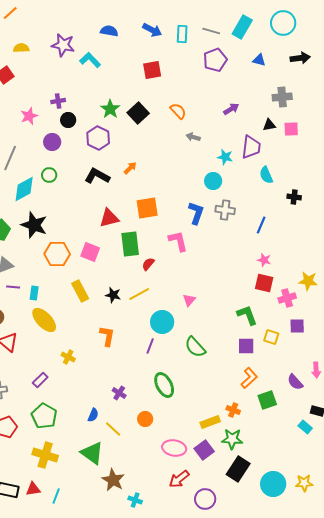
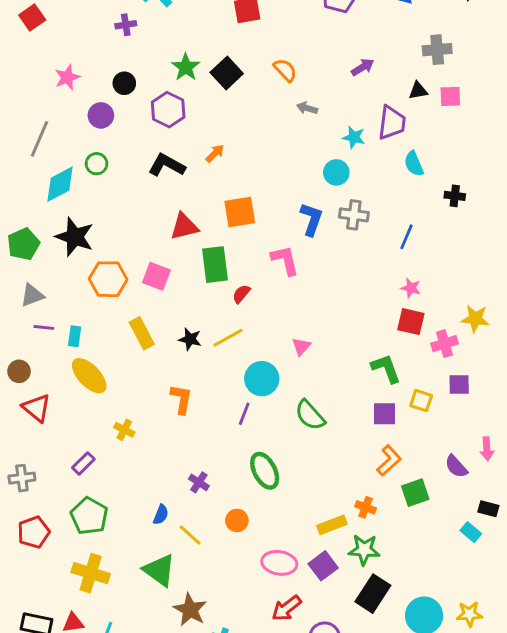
purple cross: (58, 101) -> (126, 25), moved

